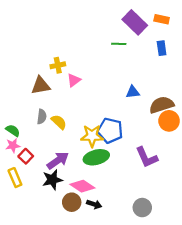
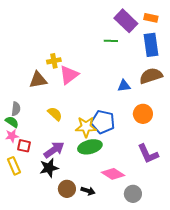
blue rectangle: (162, 48) -> (151, 45), size x1.6
pink triangle: (74, 80) -> (69, 75), size x1.5
brown semicircle: (162, 105) -> (151, 76), moved
gray semicircle: (42, 117) -> (16, 109), moved
orange circle: (169, 121) -> (143, 114), moved
red square: (26, 156) -> (24, 146), turned -32
purple L-shape: (147, 157) -> (148, 154), moved
pink diamond: (82, 186) -> (113, 174), moved

